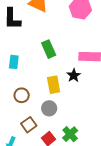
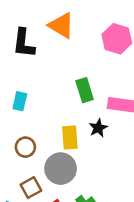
green rectangle: (49, 49) -> (85, 90), moved
gray circle: (49, 108) -> (61, 169), size x1.5

